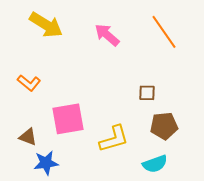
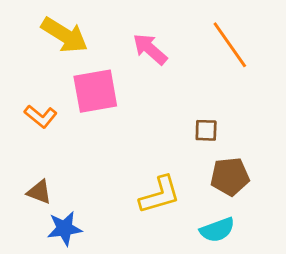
pink square: (68, 119) -> (95, 91), moved

